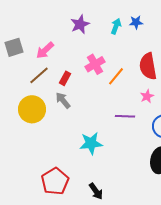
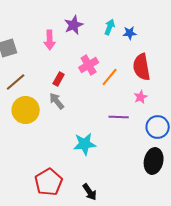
blue star: (136, 22) -> (130, 33), moved
pink arrow: (45, 50) -> (50, 40), moved, turned -48
brown line: (39, 75) -> (16, 82), moved

